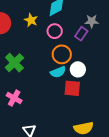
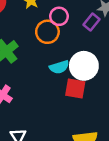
orange circle: (62, 54) -> (47, 32), moved
white circle: (78, 69) -> (84, 66), size x1.5

